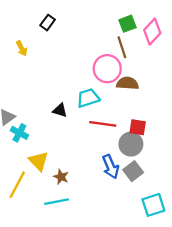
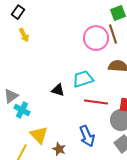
black rectangle: (48, 23) -> (18, 12), moved
pink circle: (107, 69) -> (96, 38), moved
blue arrow: (111, 167) -> (87, 136), moved

